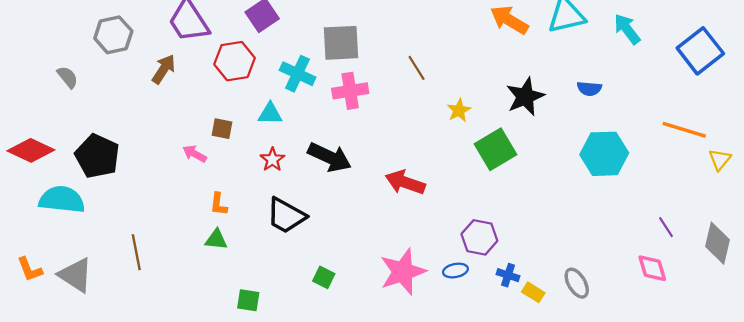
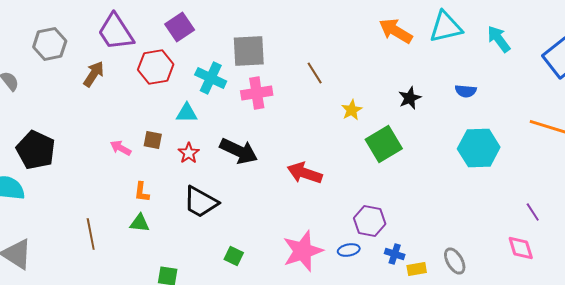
black star: (525, 97) -> (410, 98), size x0.7
brown square: (222, 129) -> (153, 140), moved
brown line: (136, 252) -> (91, 234), moved
yellow rectangle: (533, 292) -> (417, 269), turned -42

